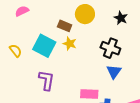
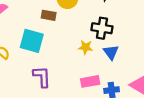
yellow star: (70, 44) -> (86, 47), moved

